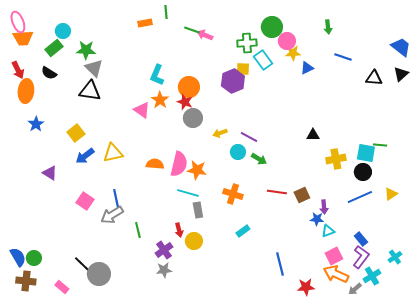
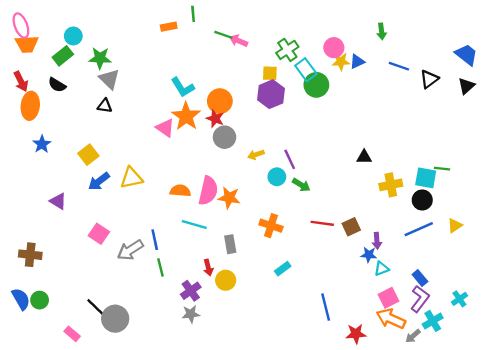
green circle: (272, 27) -> (316, 85), moved
green cross: (247, 43) -> (287, 50), turned -30
blue triangle: (307, 68) -> (357, 62), moved
yellow square: (243, 69) -> (270, 73), moved
cyan L-shape: (157, 75) -> (183, 87), turned -55
black triangle: (374, 78) -> (429, 79), moved, turned -42
black triangle: (90, 91) -> (105, 106), size x0.6
orange star: (160, 100) -> (186, 116), size x1.4
purple line: (249, 137) -> (290, 159), turned 36
cyan line: (188, 193) -> (194, 224), moved
blue line: (116, 198) -> (155, 240), moved
brown cross: (26, 281) -> (30, 255), moved

